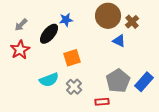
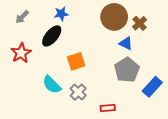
blue star: (66, 20) -> (61, 14), moved
gray arrow: (21, 25) -> (22, 17), moved
cyan semicircle: (49, 80) -> (52, 85), turned 66
gray pentagon: (118, 81) -> (127, 70), moved

